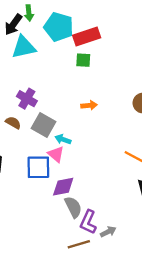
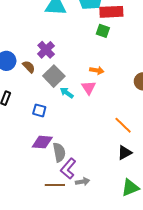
pink triangle: (56, 154) -> (89, 88), moved
blue square: (38, 167) -> (39, 110), size x0.6
purple diamond: (63, 187) -> (42, 142), moved

